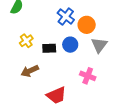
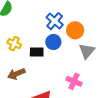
yellow cross: (26, 41) -> (14, 44), turned -32
blue circle: (70, 45) -> (53, 42), moved

